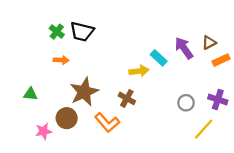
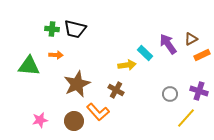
green cross: (57, 32) -> (52, 29), turned -32
green triangle: (30, 94) -> (29, 66), moved, size x1.6
brown circle: (67, 118) -> (74, 121), moved

